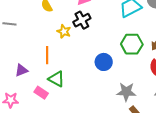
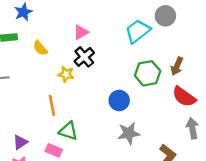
purple triangle: (21, 70) -> (20, 142), moved
gray star: (126, 92) -> (129, 133), moved

